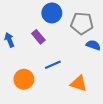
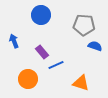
blue circle: (52, 13) -> (41, 15), moved
purple rectangle: (38, 37) -> (42, 52), moved

